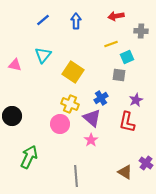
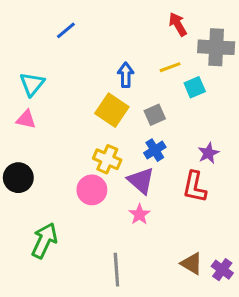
red arrow: (116, 16) -> (178, 24), turned 70
blue arrow: (76, 21) -> (126, 75), moved
gray cross: (141, 31) -> (216, 47), size x1.6
cyan triangle: (43, 55) -> (32, 84), moved
pink triangle: (15, 65) -> (26, 119), moved
gray square: (119, 75) -> (155, 115), moved, turned -32
purple cross: (146, 163) -> (222, 270), moved

